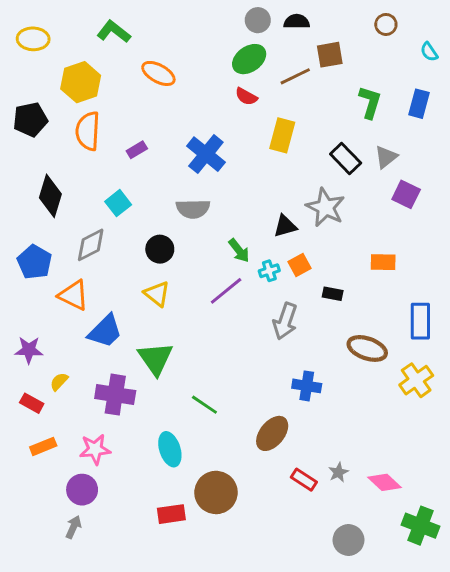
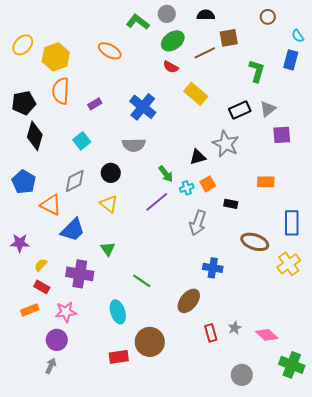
gray circle: (258, 20) -> (167, 14), moved
green L-shape: (114, 32) -> (138, 22), moved
yellow ellipse: (33, 39) -> (23, 45), moved, turned -50
blue rectangle: (419, 104) -> (291, 60), moved
black pentagon: (30, 120) -> (24, 103), moved
yellow rectangle: (282, 135) -> (196, 94), turned -65
black rectangle: (346, 158) -> (240, 110), turned -70
purple square: (406, 194) -> (282, 135), turned -30
gray diamond: (91, 245) -> (75, 181), moved
green triangle: (156, 359) -> (108, 249), size x0.6
red rectangle: (32, 403) -> (42, 287), moved
red rectangle: (304, 480) -> (211, 333), turned 42

